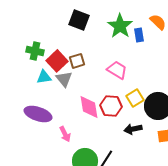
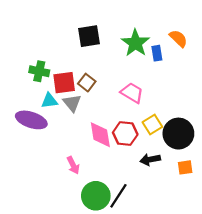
black square: (79, 20) -> (89, 36), turned -30
red square: (57, 61) -> (64, 83), turned 35
brown square: (77, 61) -> (87, 83), turned -35
purple ellipse: (38, 114) -> (31, 120), moved

